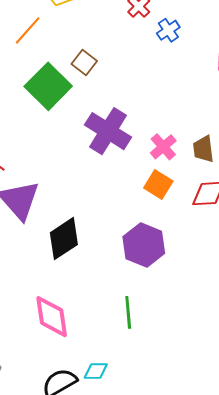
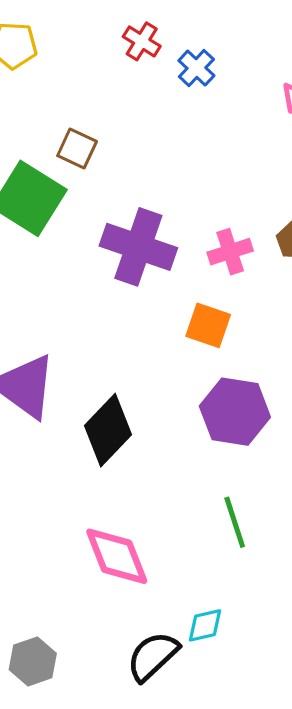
pink cross: (163, 147) -> (230, 252), turned 36
orange square: (158, 185) -> (208, 325), moved

